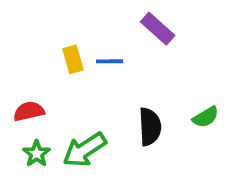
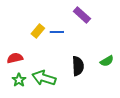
yellow rectangle: (73, 59) -> (38, 31), turned 56
green arrow: (85, 150) -> (44, 78), turned 50

